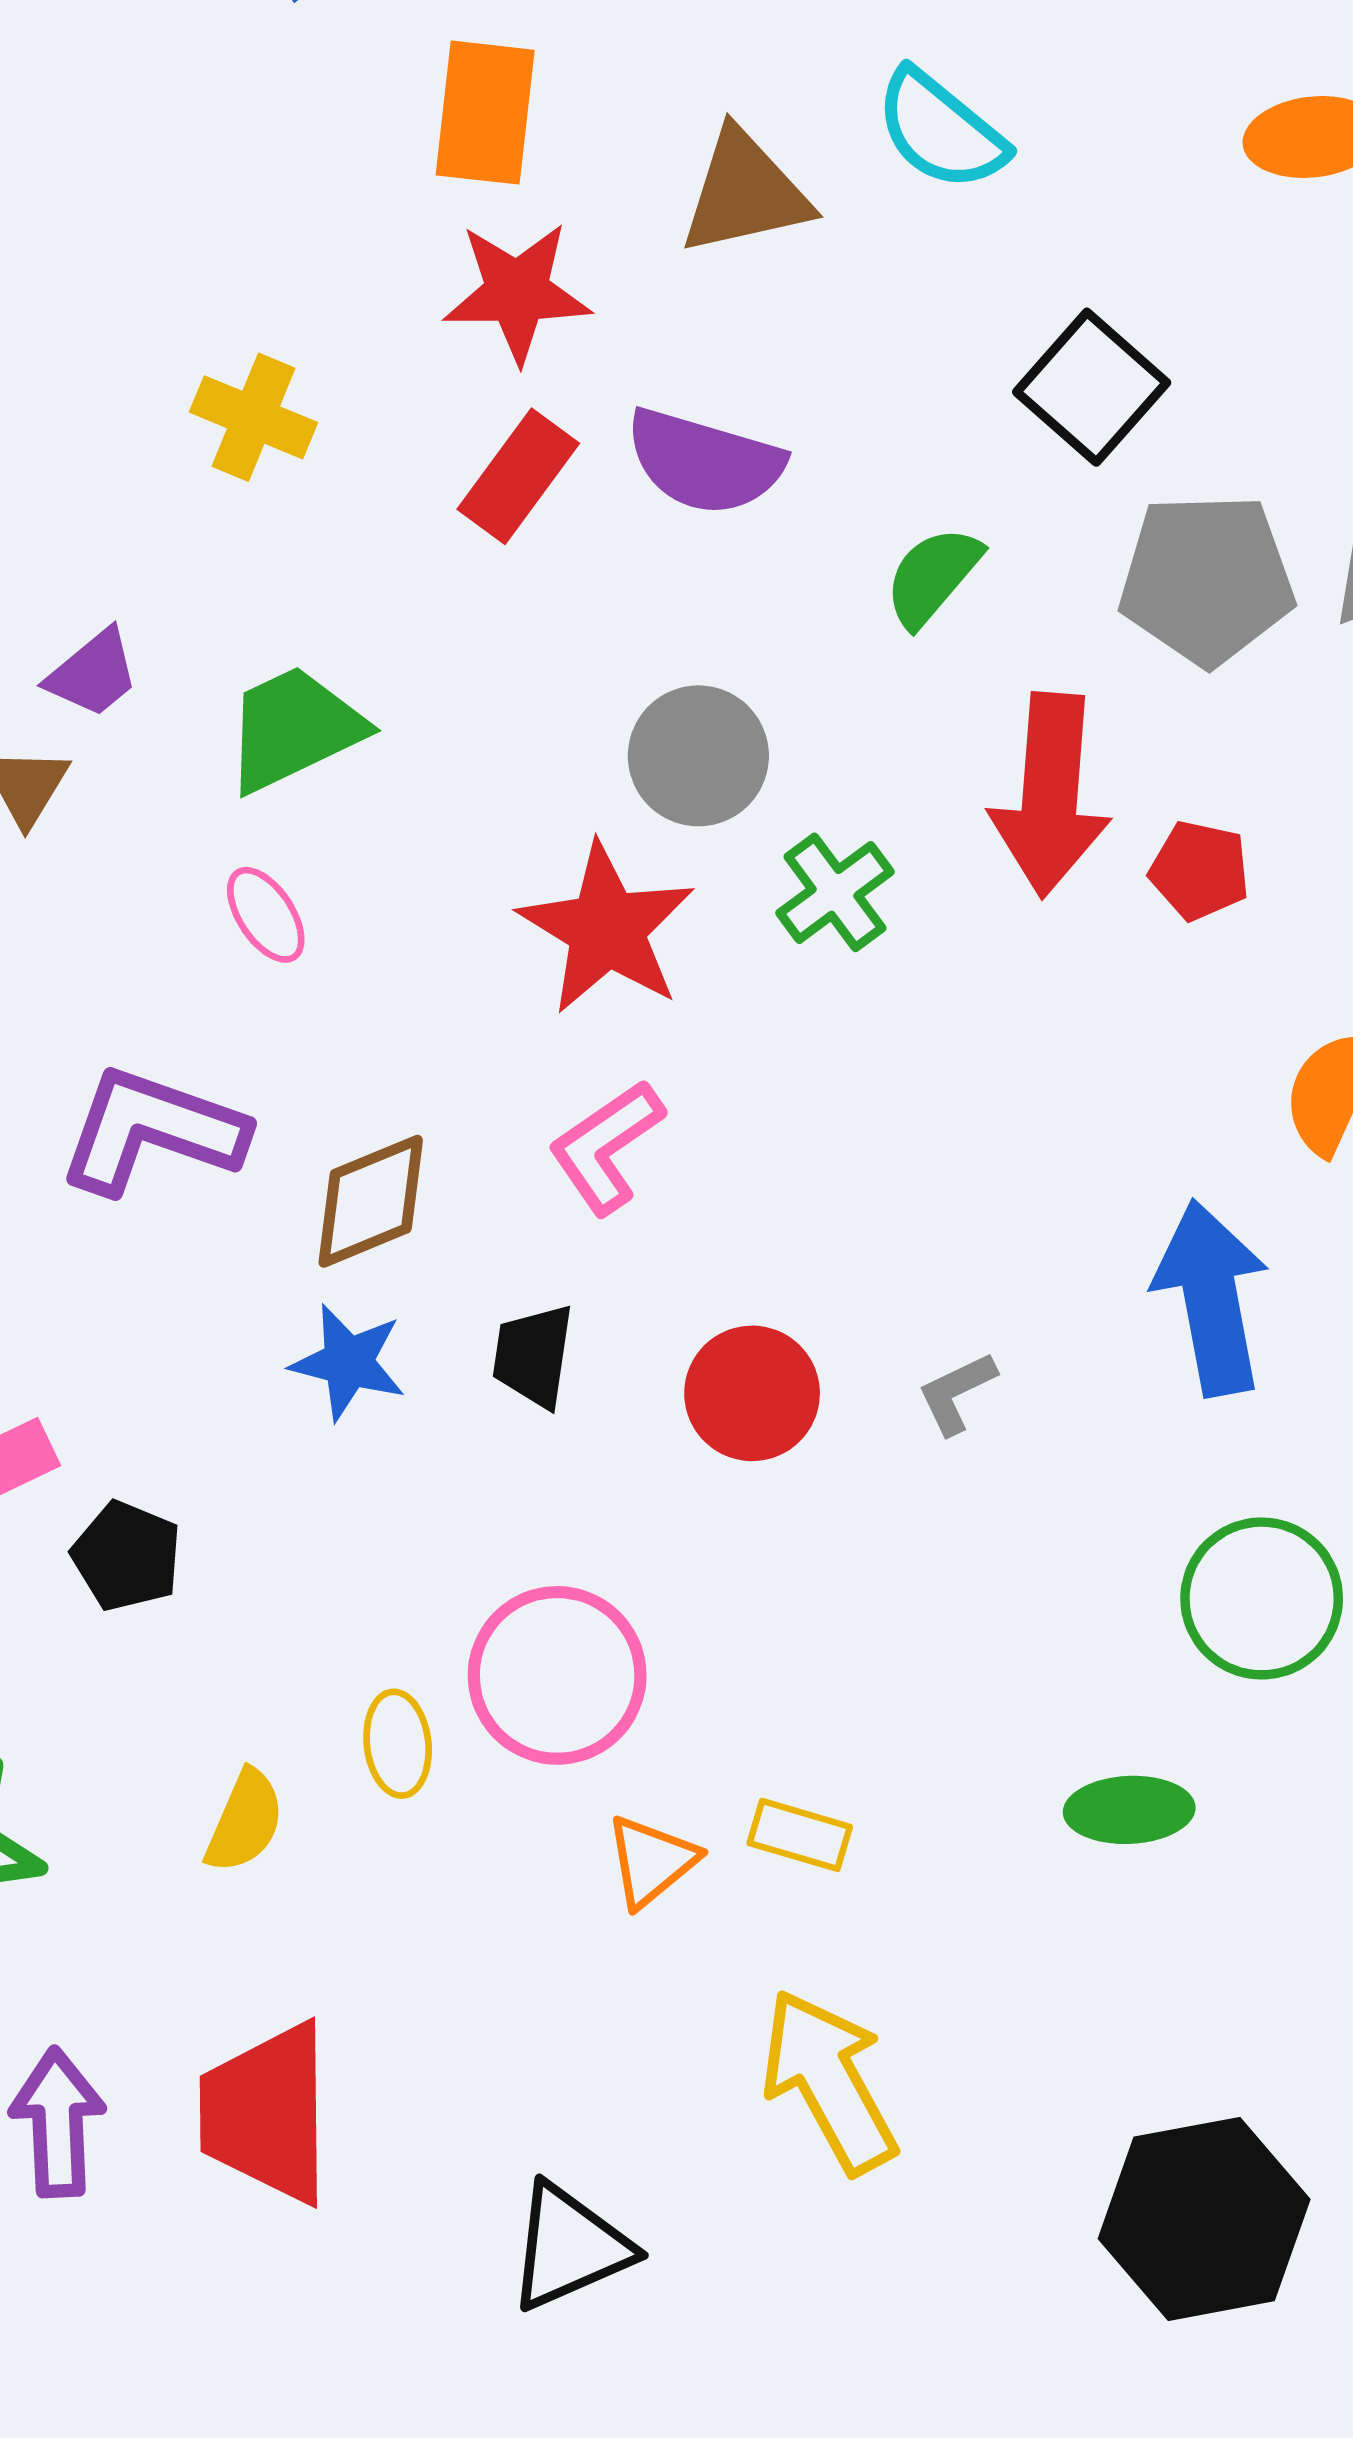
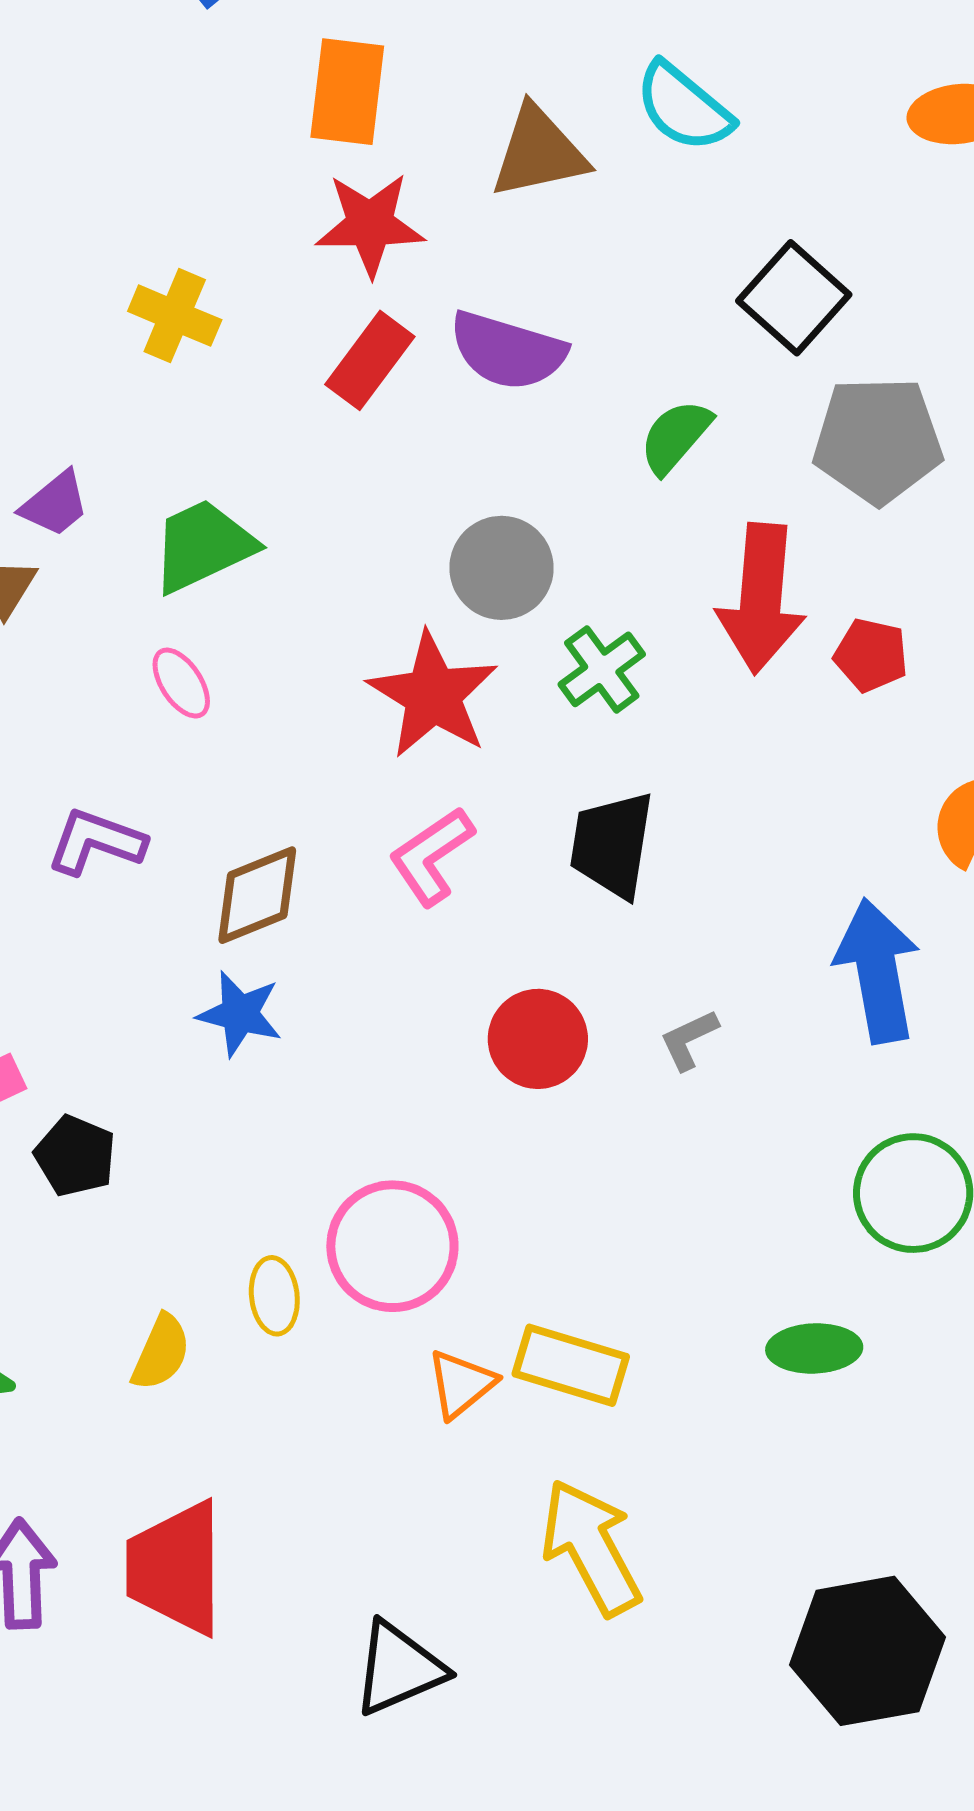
purple L-shape: (152, 1131) -> (96, 842), size x0.7
black trapezoid: (533, 1356) -> (612, 845), moved, size x1.4
yellow rectangle: (800, 1835) -> (571, 1365), size x1.5

